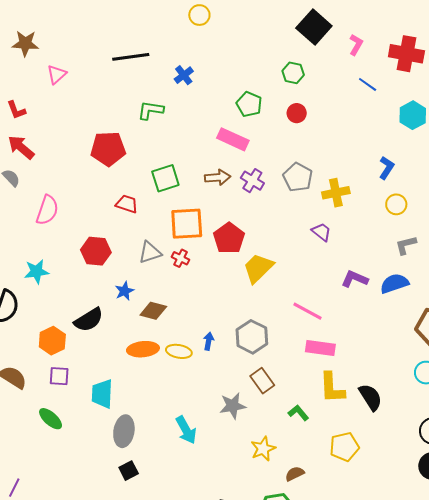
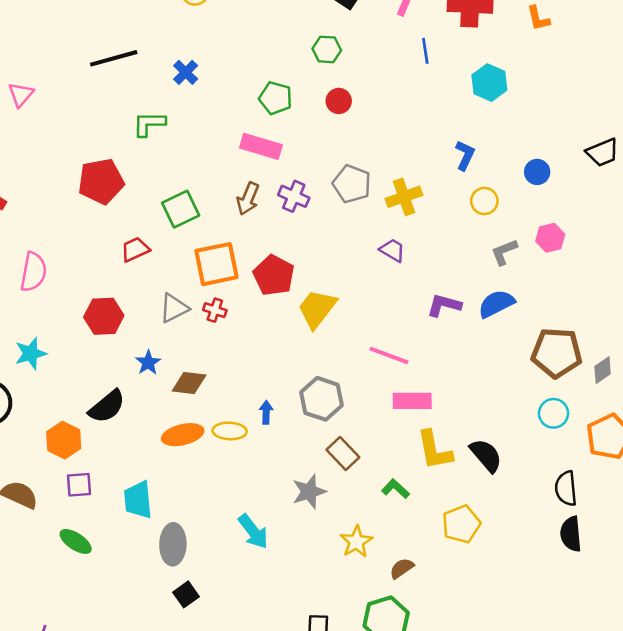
blue line: (368, 84) -> (425, 51), turned 54
brown arrow: (218, 177) -> (248, 199), turned 125
red trapezoid: (127, 204) -> (135, 249), turned -35

